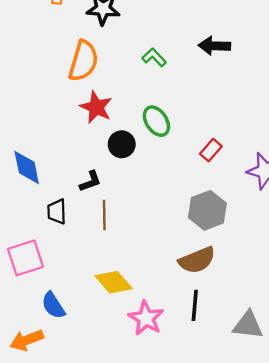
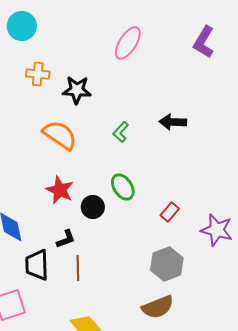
green L-shape: (154, 57) -> (121, 132), turned -95
orange semicircle: (83, 61) -> (60, 135), turned -72
red star: (96, 107) -> (60, 190), moved
black trapezoid: (57, 212) -> (37, 265), size x1.4

